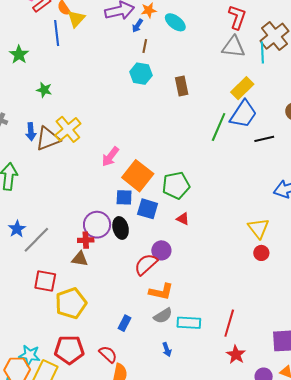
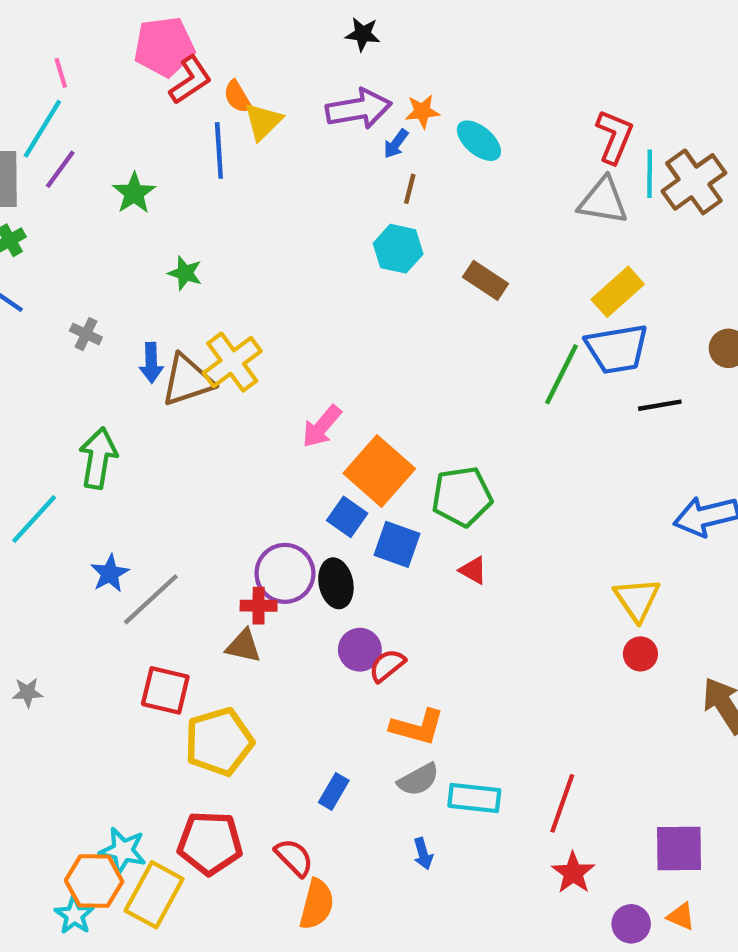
cyan line: (262, 53) -> (650, 174), moved
brown rectangle: (182, 86) -> (486, 280), turned -48
blue trapezoid: (243, 114) -> (617, 349), turned 44
blue square: (124, 197) -> (347, 517), turned 30
purple circle: (161, 250) -> (360, 650), moved
red semicircle: (146, 264) -> (387, 665), size x0.7

